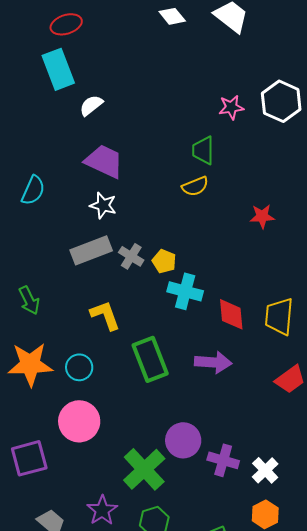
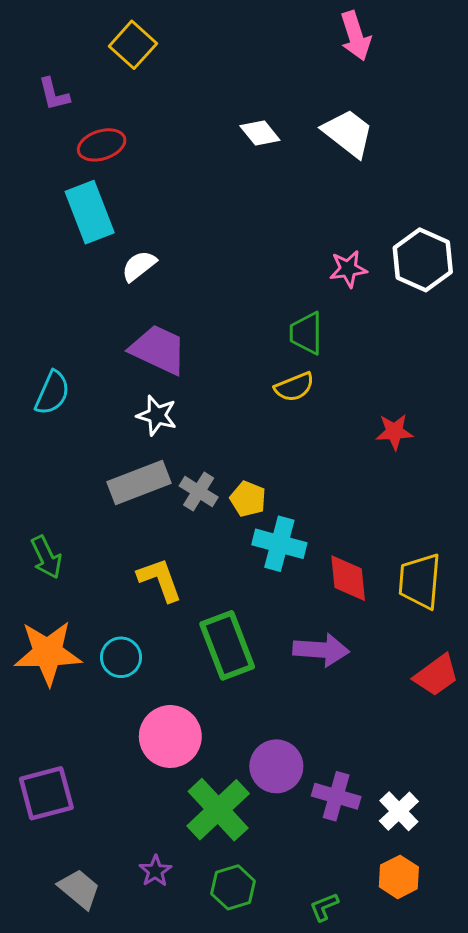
pink circle: (79, 421) -> (170, 736), moved
purple star: (102, 510) -> (155, 871), size x0.7

